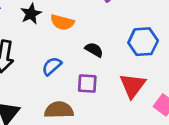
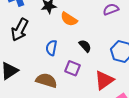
blue semicircle: (52, 66) -> (51, 48), turned -56

